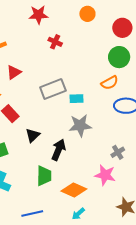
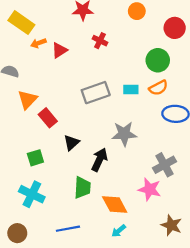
green circle: (119, 57) -> (158, 60), moved
red triangle: (14, 72) -> (59, 50), moved
cyan rectangle: (76, 99) -> (131, 90), moved
gray cross: (118, 152) -> (165, 165), size x1.5
orange diamond: (74, 190) -> (115, 204), turned 35

